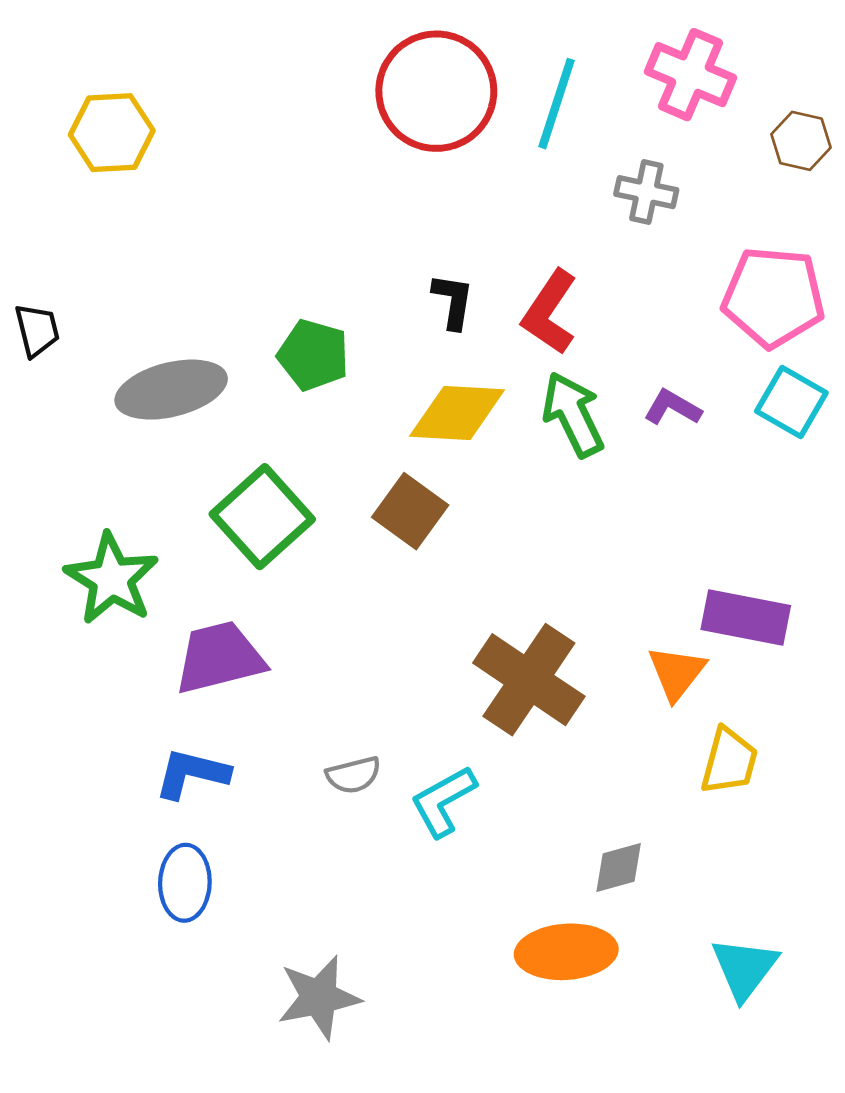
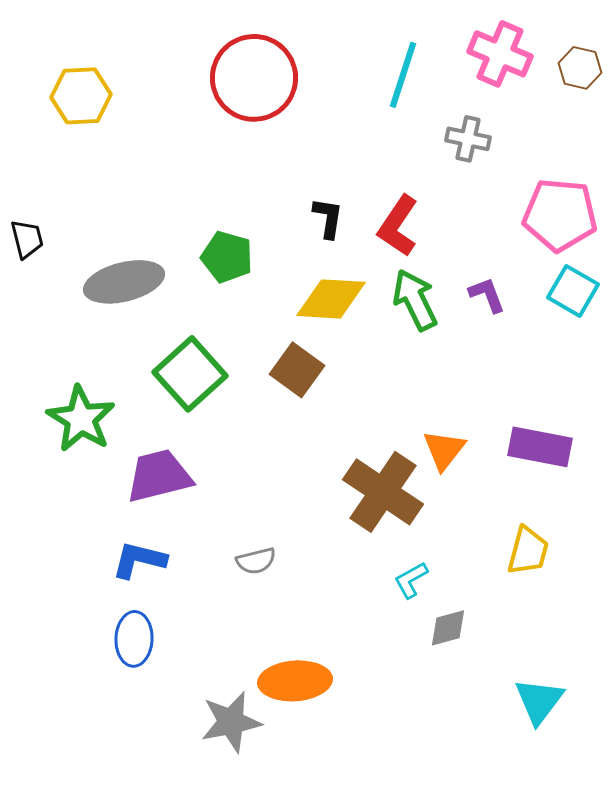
red circle: (436, 91) -> (254, 78), moved
brown hexagon: (801, 141) -> (580, 68), moved
purple L-shape: (673, 408) -> (487, 295), turned 39
orange triangle: (677, 673) -> (444, 450), moved
cyan L-shape: (443, 801) -> (411, 580), moved, size x0.7
orange ellipse: (566, 952) -> (295, 681), moved

